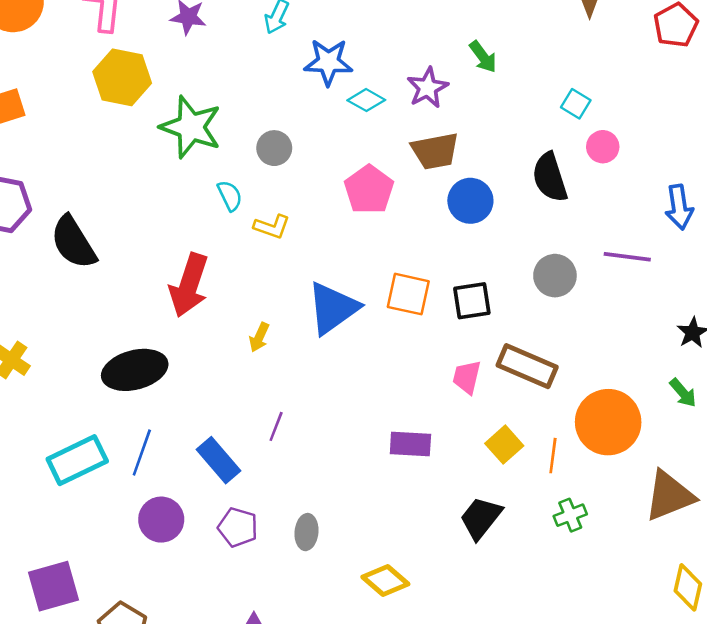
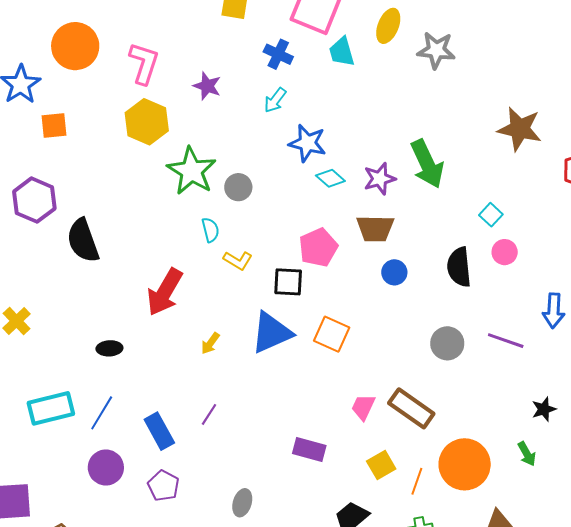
green arrow: (483, 57) -> (427, 164), size x1.8
gray circle: (274, 148) -> (238, 187), moved
blue circle: (470, 201) -> (394, 272), size x0.7
black square: (472, 301) -> (288, 282), moved
black ellipse: (135, 370) -> (109, 348), size x0.5
gray ellipse: (306, 532) -> (242, 503), moved

